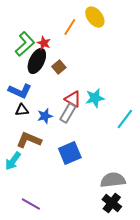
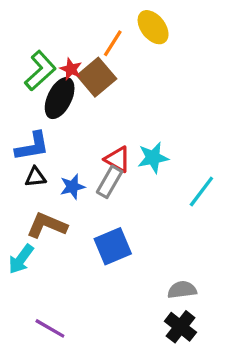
brown square: (59, 67) -> (97, 77), moved, size x1.6
blue L-shape: (20, 91) -> (32, 146), turned -35
gray semicircle: (113, 180) -> (182, 290), size x0.7

